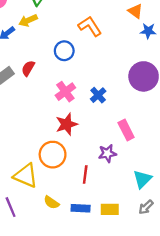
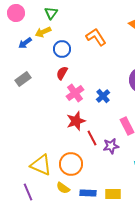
blue circle: (64, 51) -> (62, 49), moved
red semicircle: (28, 68) -> (62, 73), moved
orange circle: (53, 155) -> (71, 164), moved
red line: (85, 174) -> (92, 138), moved, turned -35

